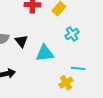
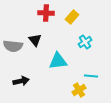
black triangle: (21, 41) -> (35, 40), moved

